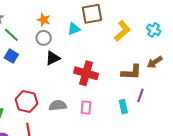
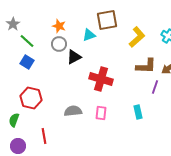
black triangle: (53, 58) -> (74, 57), moved
brown L-shape: (131, 72) -> (146, 66), moved
purple line: (140, 95) -> (155, 87), moved
red hexagon: (26, 101) -> (31, 98), moved

